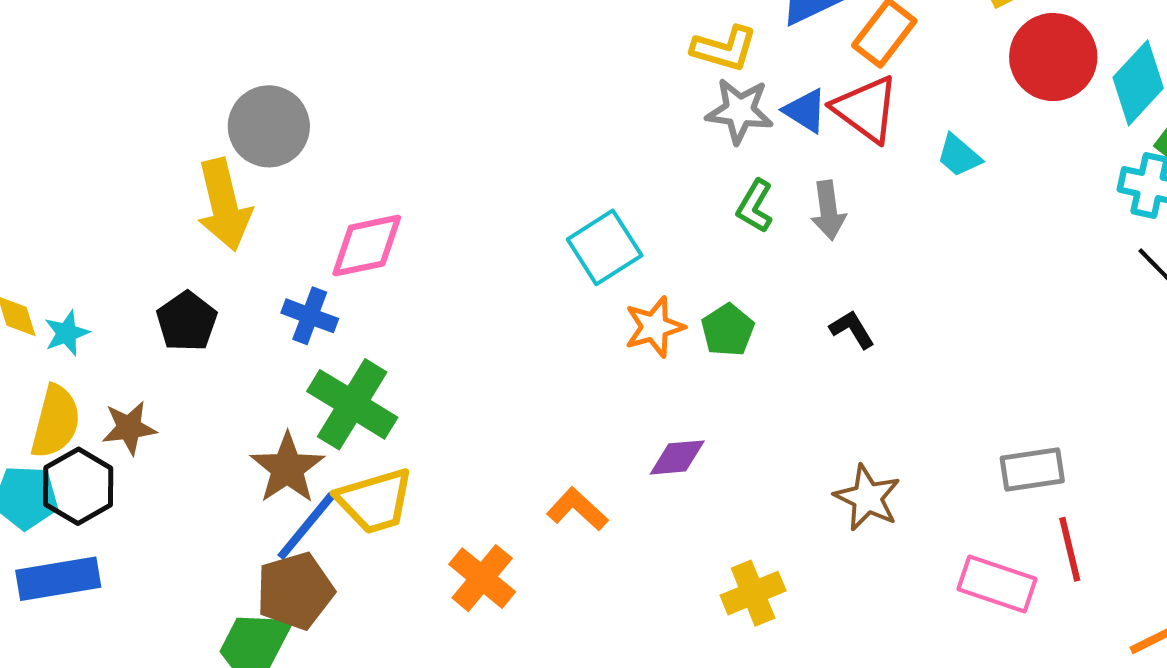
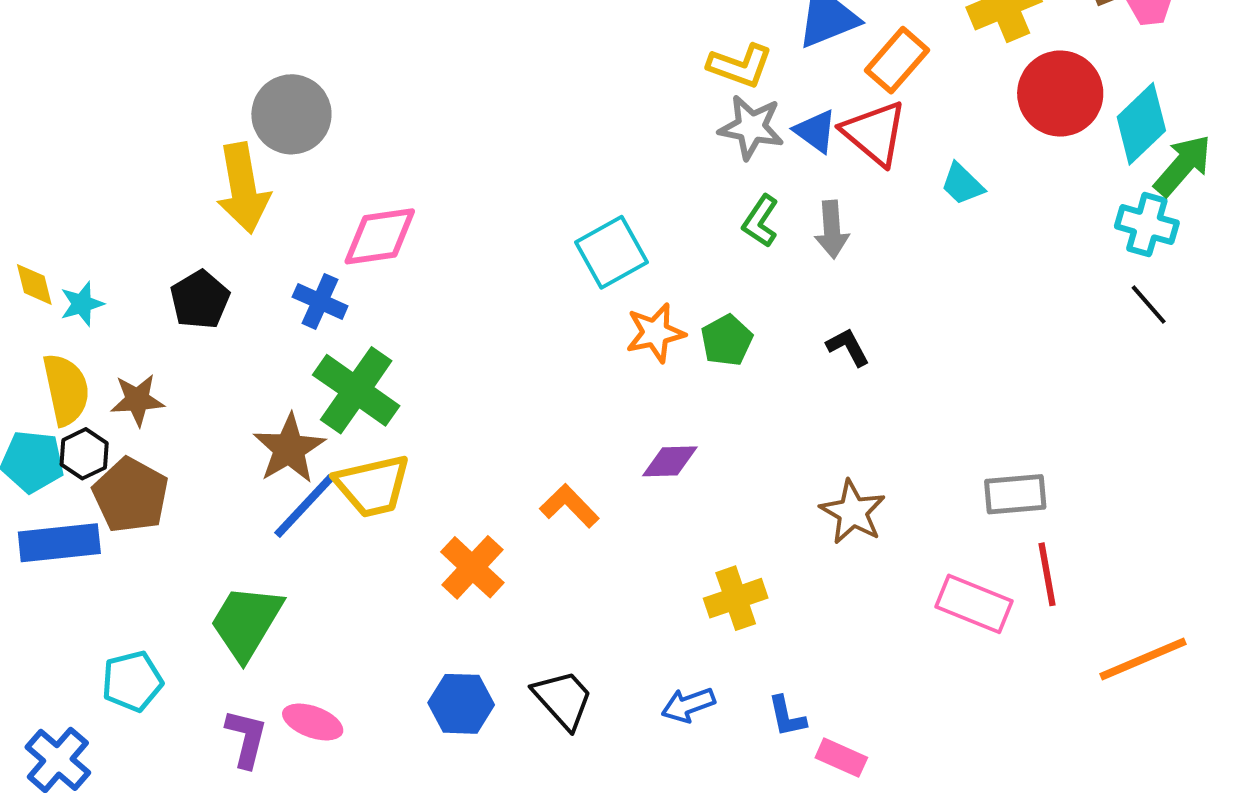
yellow semicircle: (56, 422) -> (66, 389), turned -30
black hexagon: (78, 486) -> (84, 454), size x0.7
brown pentagon: (295, 591) -> (131, 495), moved, turned -30

